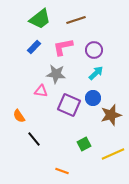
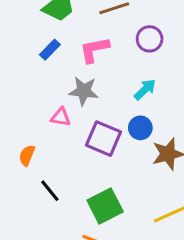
purple circle: (94, 50) -> (150, 39), moved
orange semicircle: (19, 116) -> (27, 155), turned 56
green square: (84, 144) -> (105, 206), moved, size x1.6

